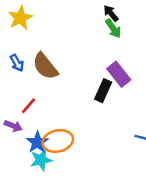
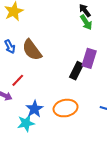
purple rectangle: (119, 74) -> (89, 58), turned 54
orange ellipse: (58, 141) -> (66, 108), moved
blue star: (37, 142) -> (35, 109), moved

